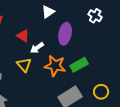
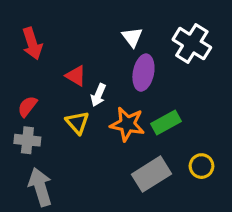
white triangle: (48, 12) -> (132, 37), moved, turned -32
white cross: (95, 16) -> (192, 44), size x1.6
white arrow: (37, 48) -> (98, 95), turned -32

